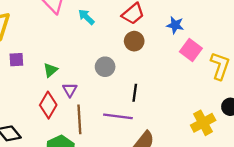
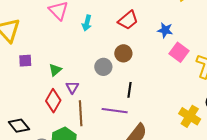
cyan arrow: (86, 17) -> (87, 23), turned -119
brown circle: (134, 41) -> (123, 53), moved
yellow cross: (203, 123) -> (190, 116), turned -30

